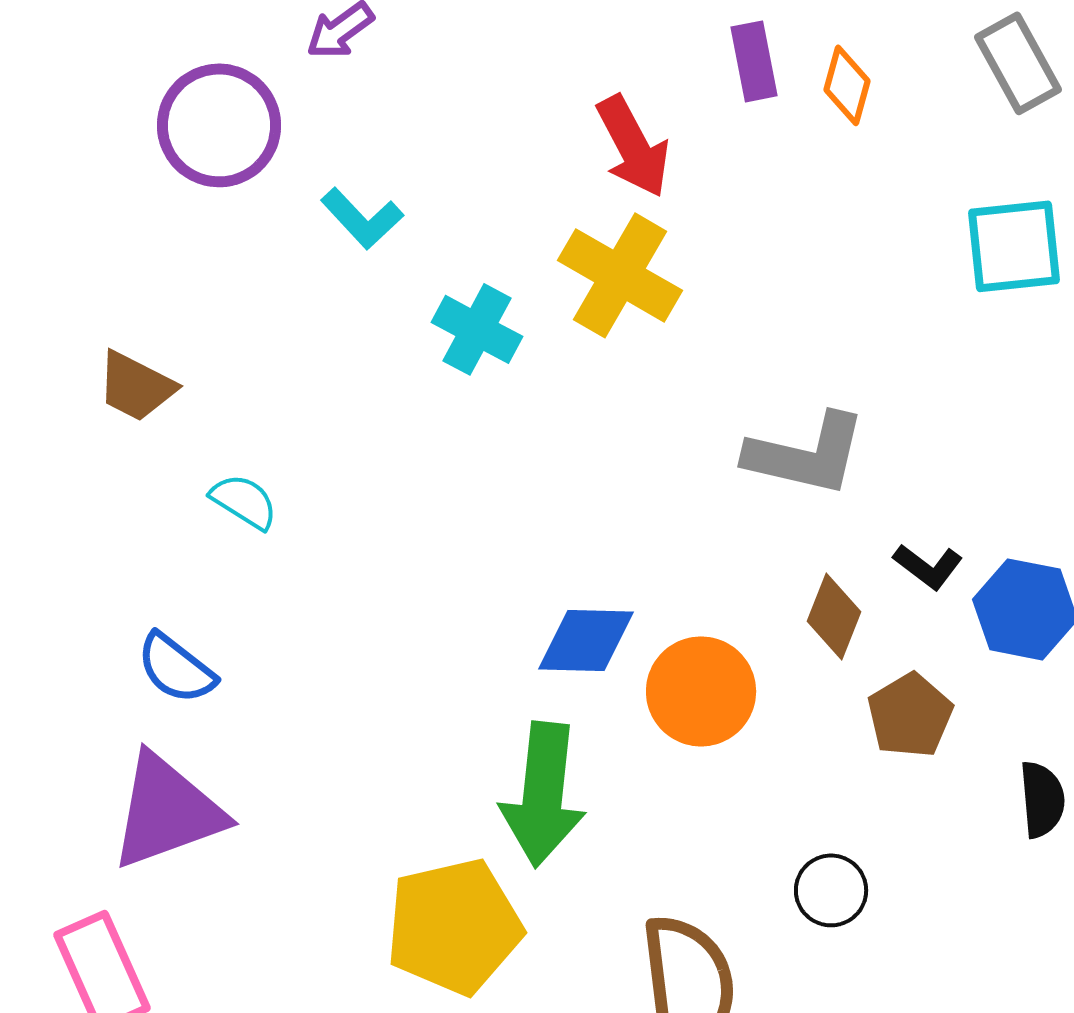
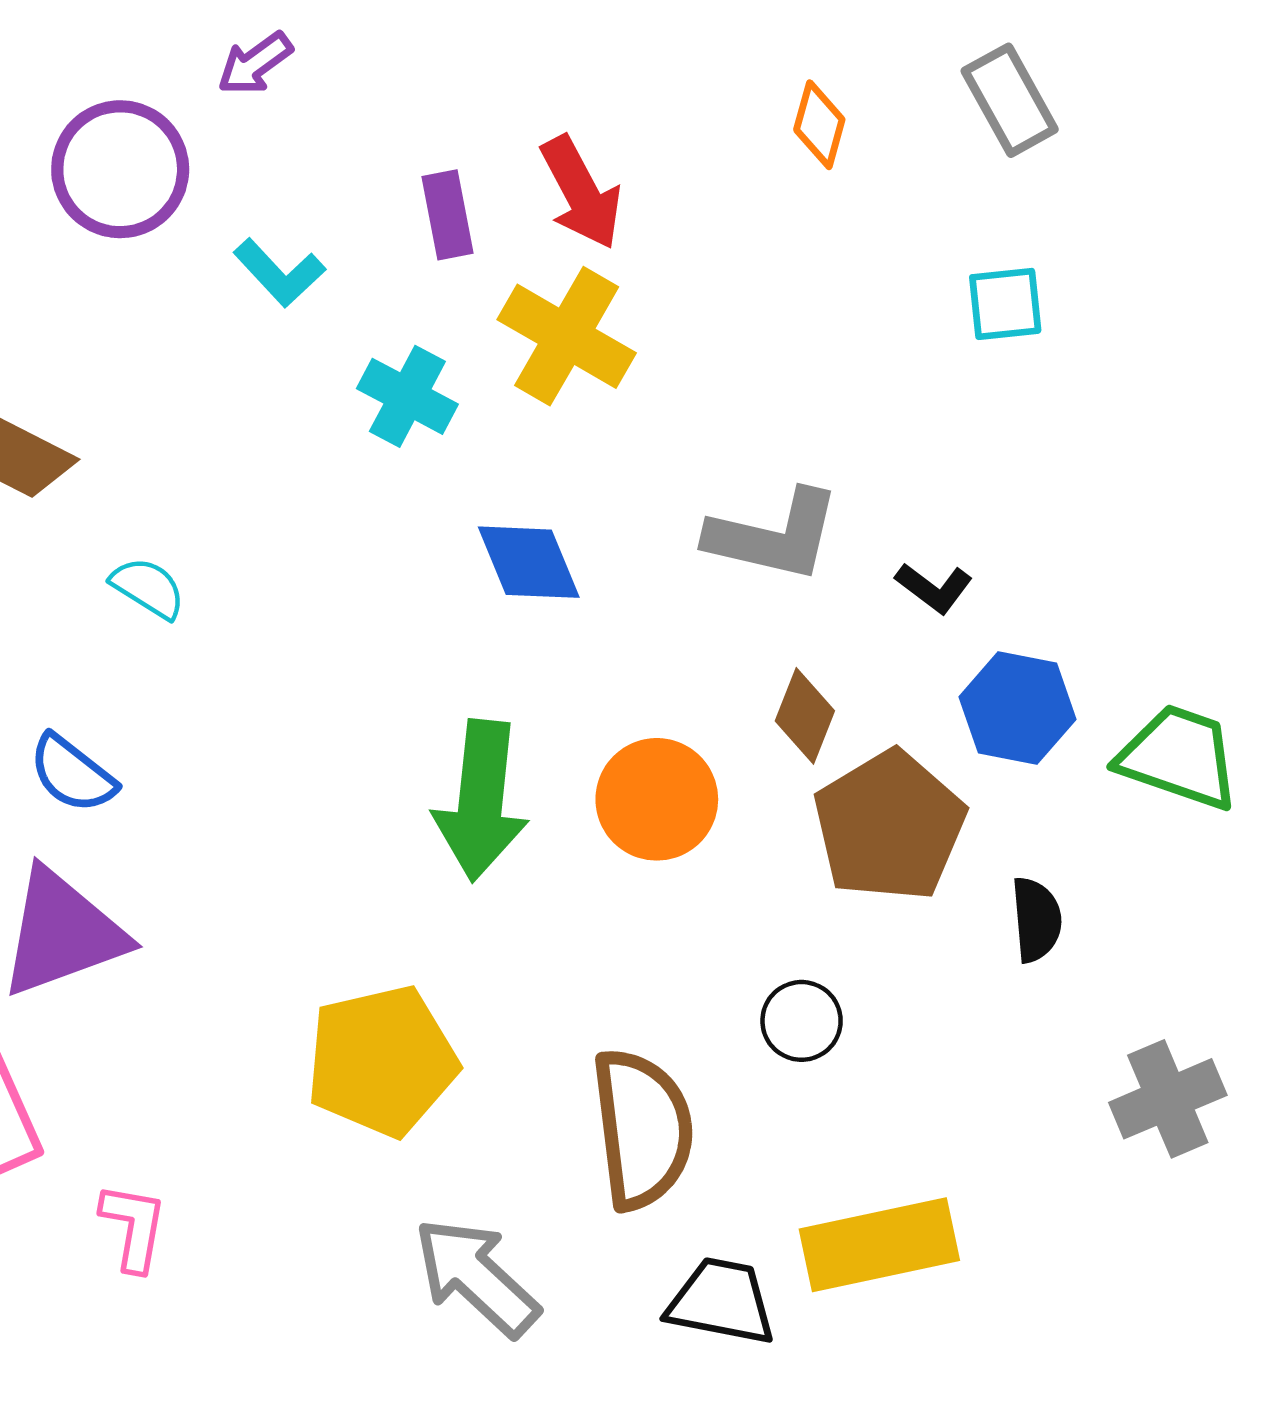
purple rectangle: (754, 61) -> (447, 215), moved
cyan square: (1014, 246) -> (1005, 304), size x0.7
black L-shape: (928, 566) -> (934, 588), moved
blue diamond: (586, 640) -> (529, 562), moved, turned 66
brown pentagon: (910, 715) -> (889, 826), size x1.6
green arrow: (543, 794) -> (481, 800), moved

